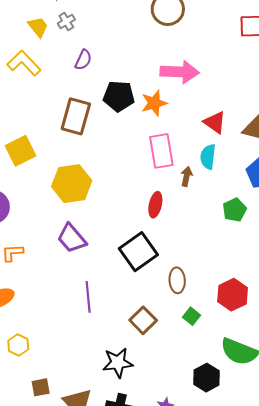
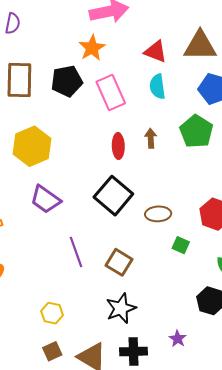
black pentagon: (119, 96) -> (67, 81), moved
brown arrow: (186, 176) -> (151, 138), moved
green pentagon: (235, 210) -> (196, 131), size x1.4
brown ellipse: (177, 280) -> (158, 214), turned -75
brown square: (143, 320) -> (119, 262), moved
yellow hexagon: (18, 345) -> (52, 313), moved

